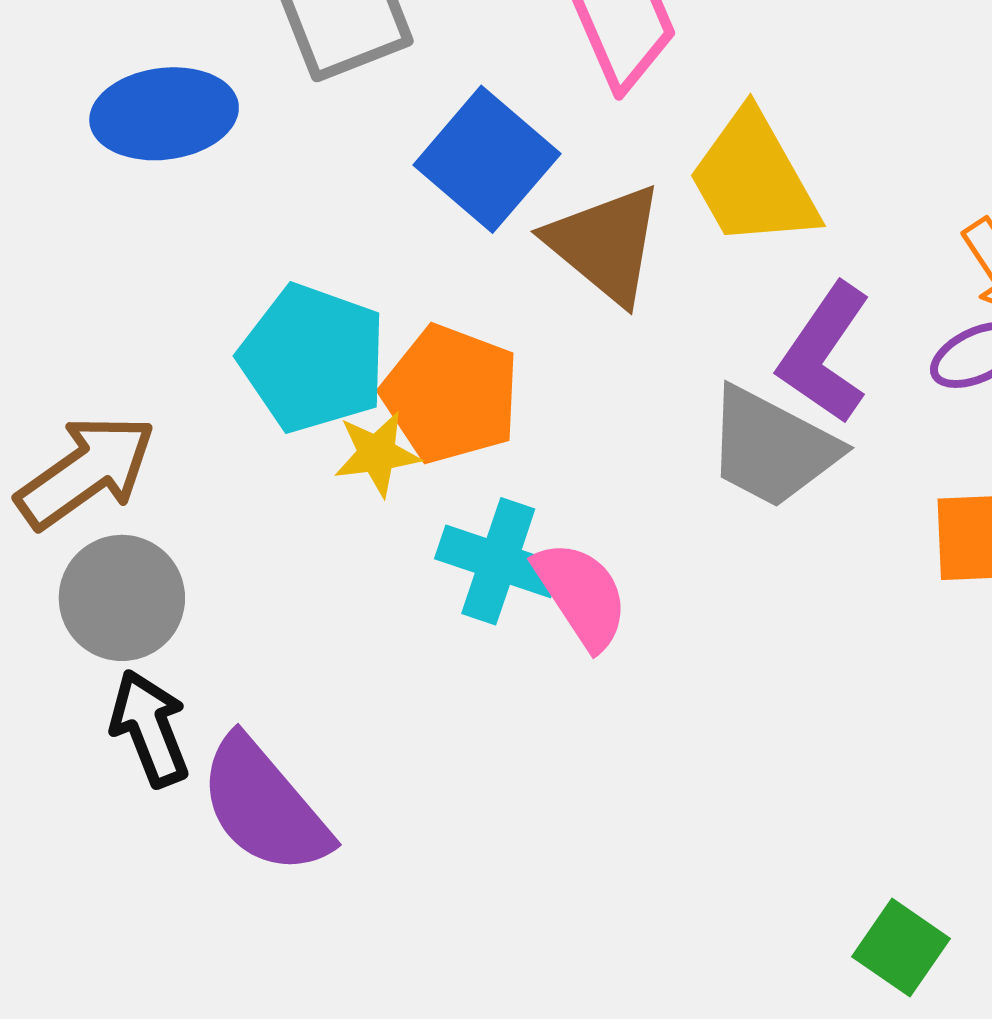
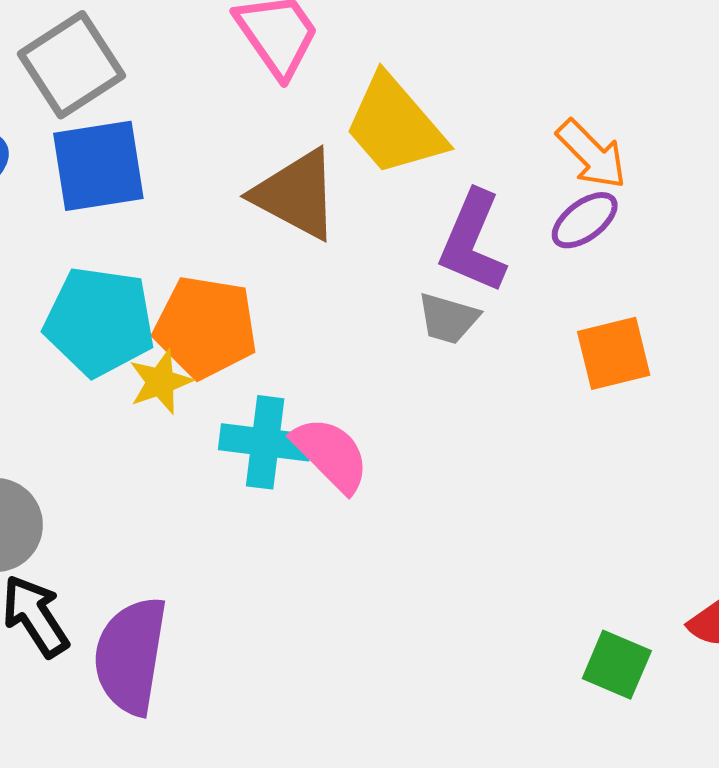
blue square: (487, 159) -> (98, 166), moved, turned -38
gray trapezoid: (772, 448) -> (448, 318), size x0.6
purple semicircle: (264, 806) -> (131, 656), turned 61

